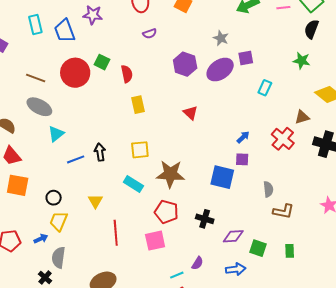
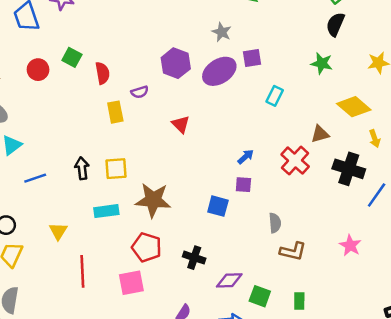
purple semicircle: (150, 34) -> (140, 92), moved
red circle: (75, 73) -> (38, 70), size x0.6
black arrow: (100, 152) -> (82, 168), moved
blue square: (222, 177) -> (218, 206), size x0.7
cyan rectangle: (133, 184) -> (106, 211), turned -42

